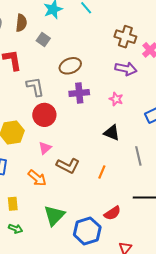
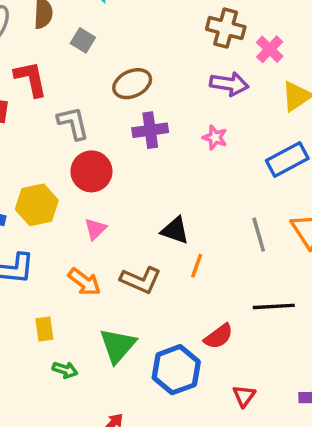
black triangle: (112, 133) -> (175, 230), moved
brown L-shape: (68, 166) -> (141, 280), moved
green arrow: (15, 229) -> (65, 370), moved

